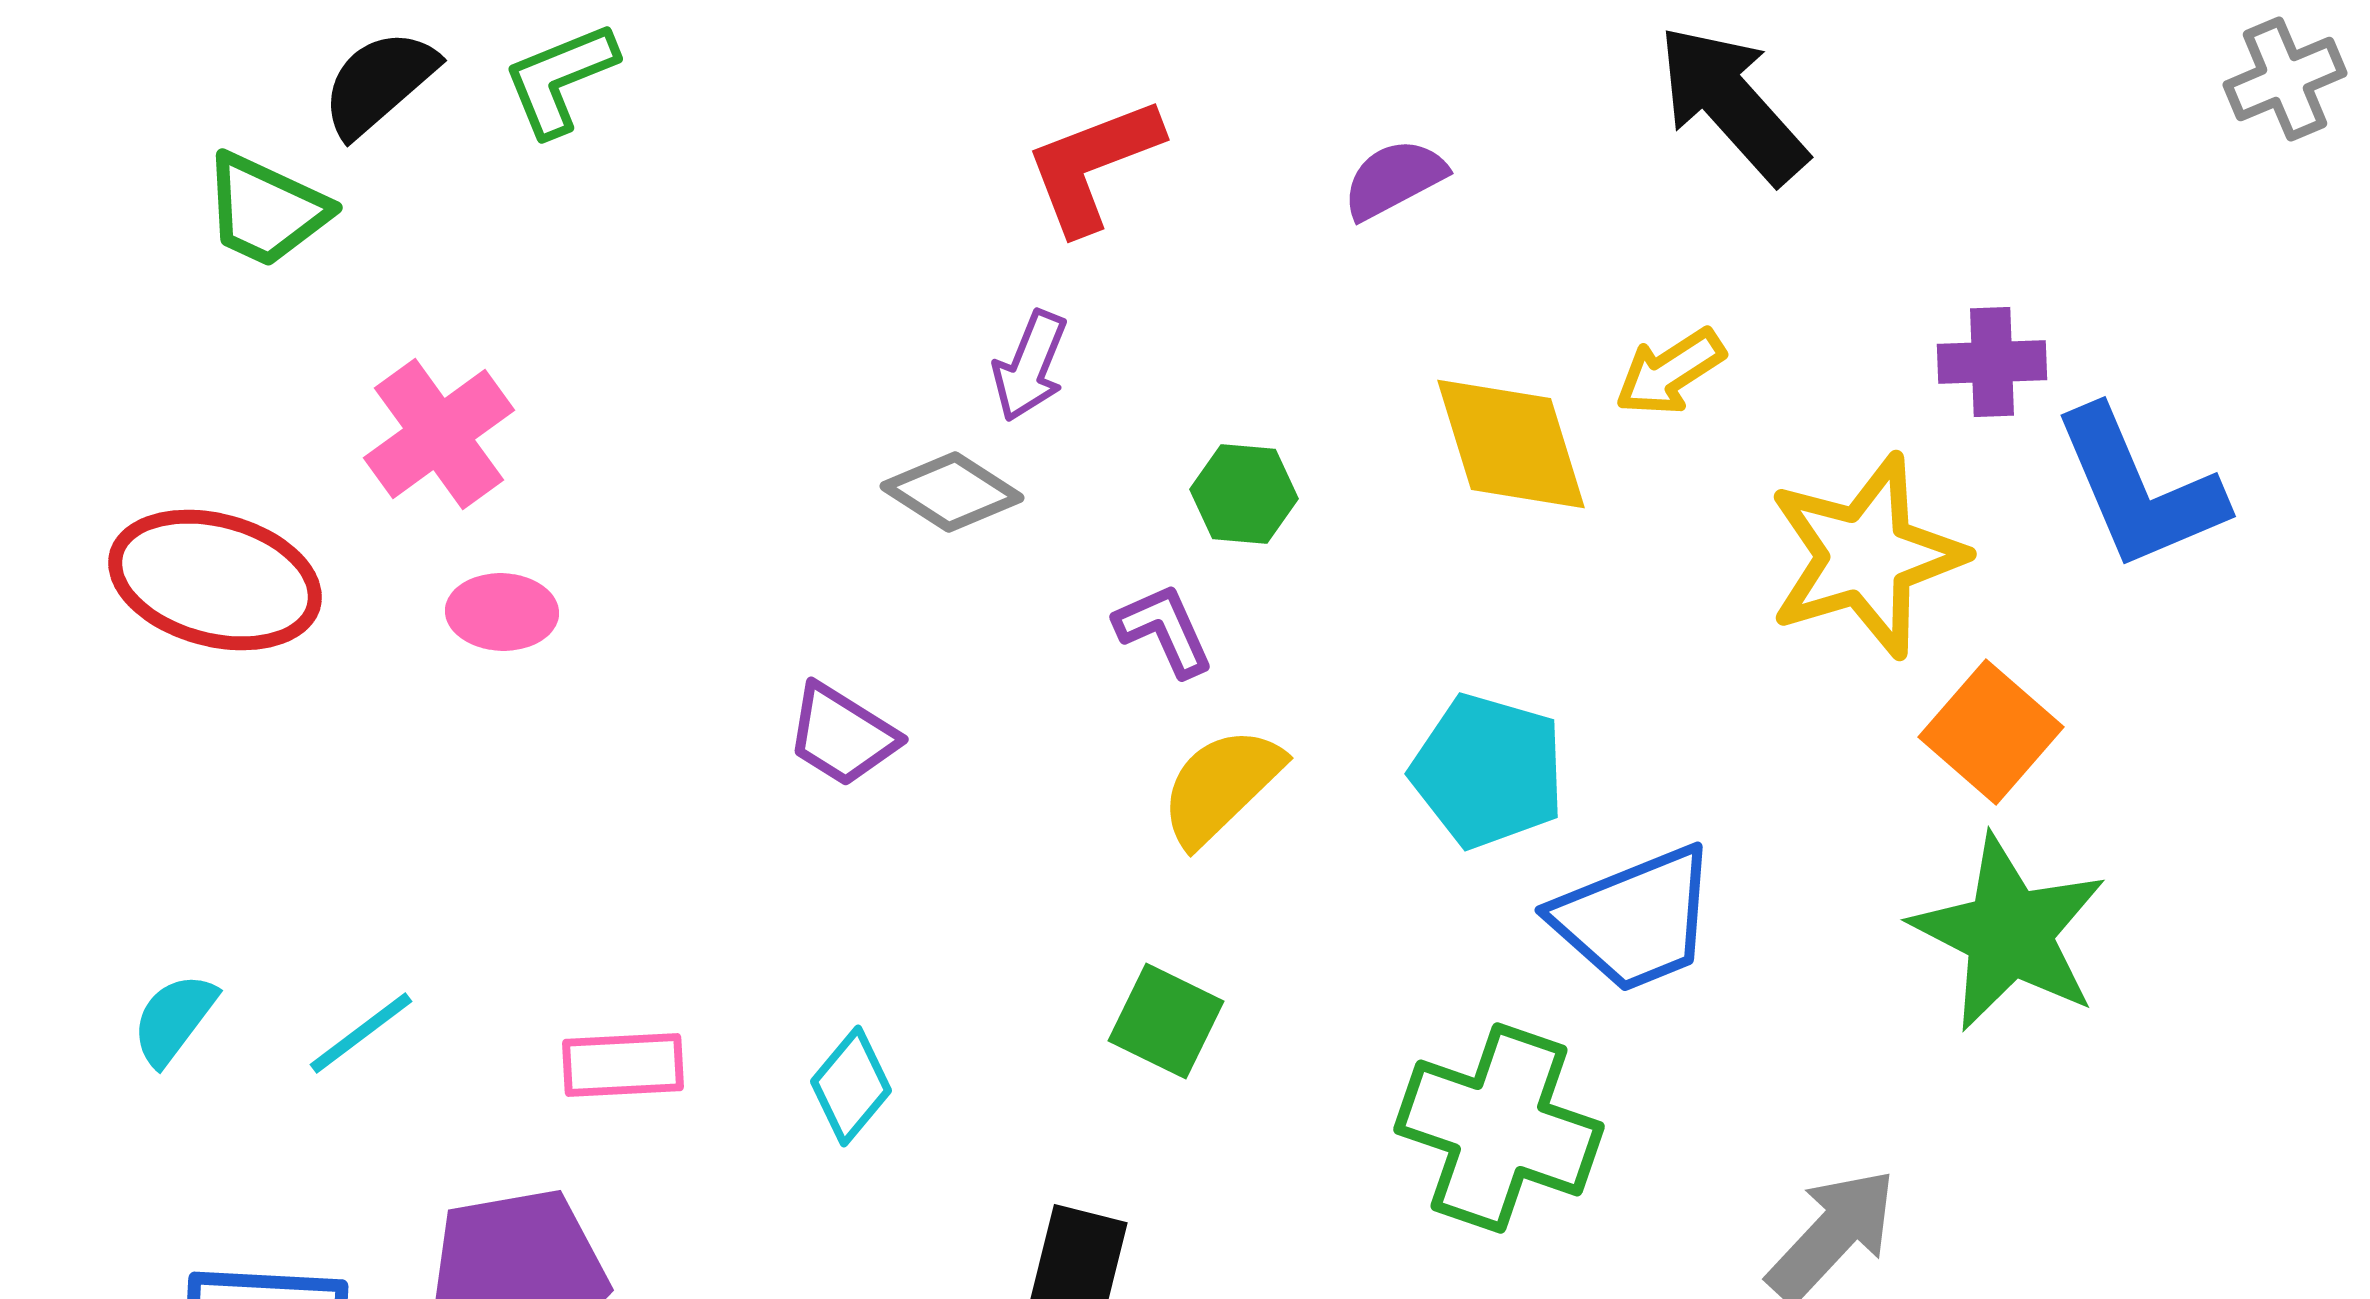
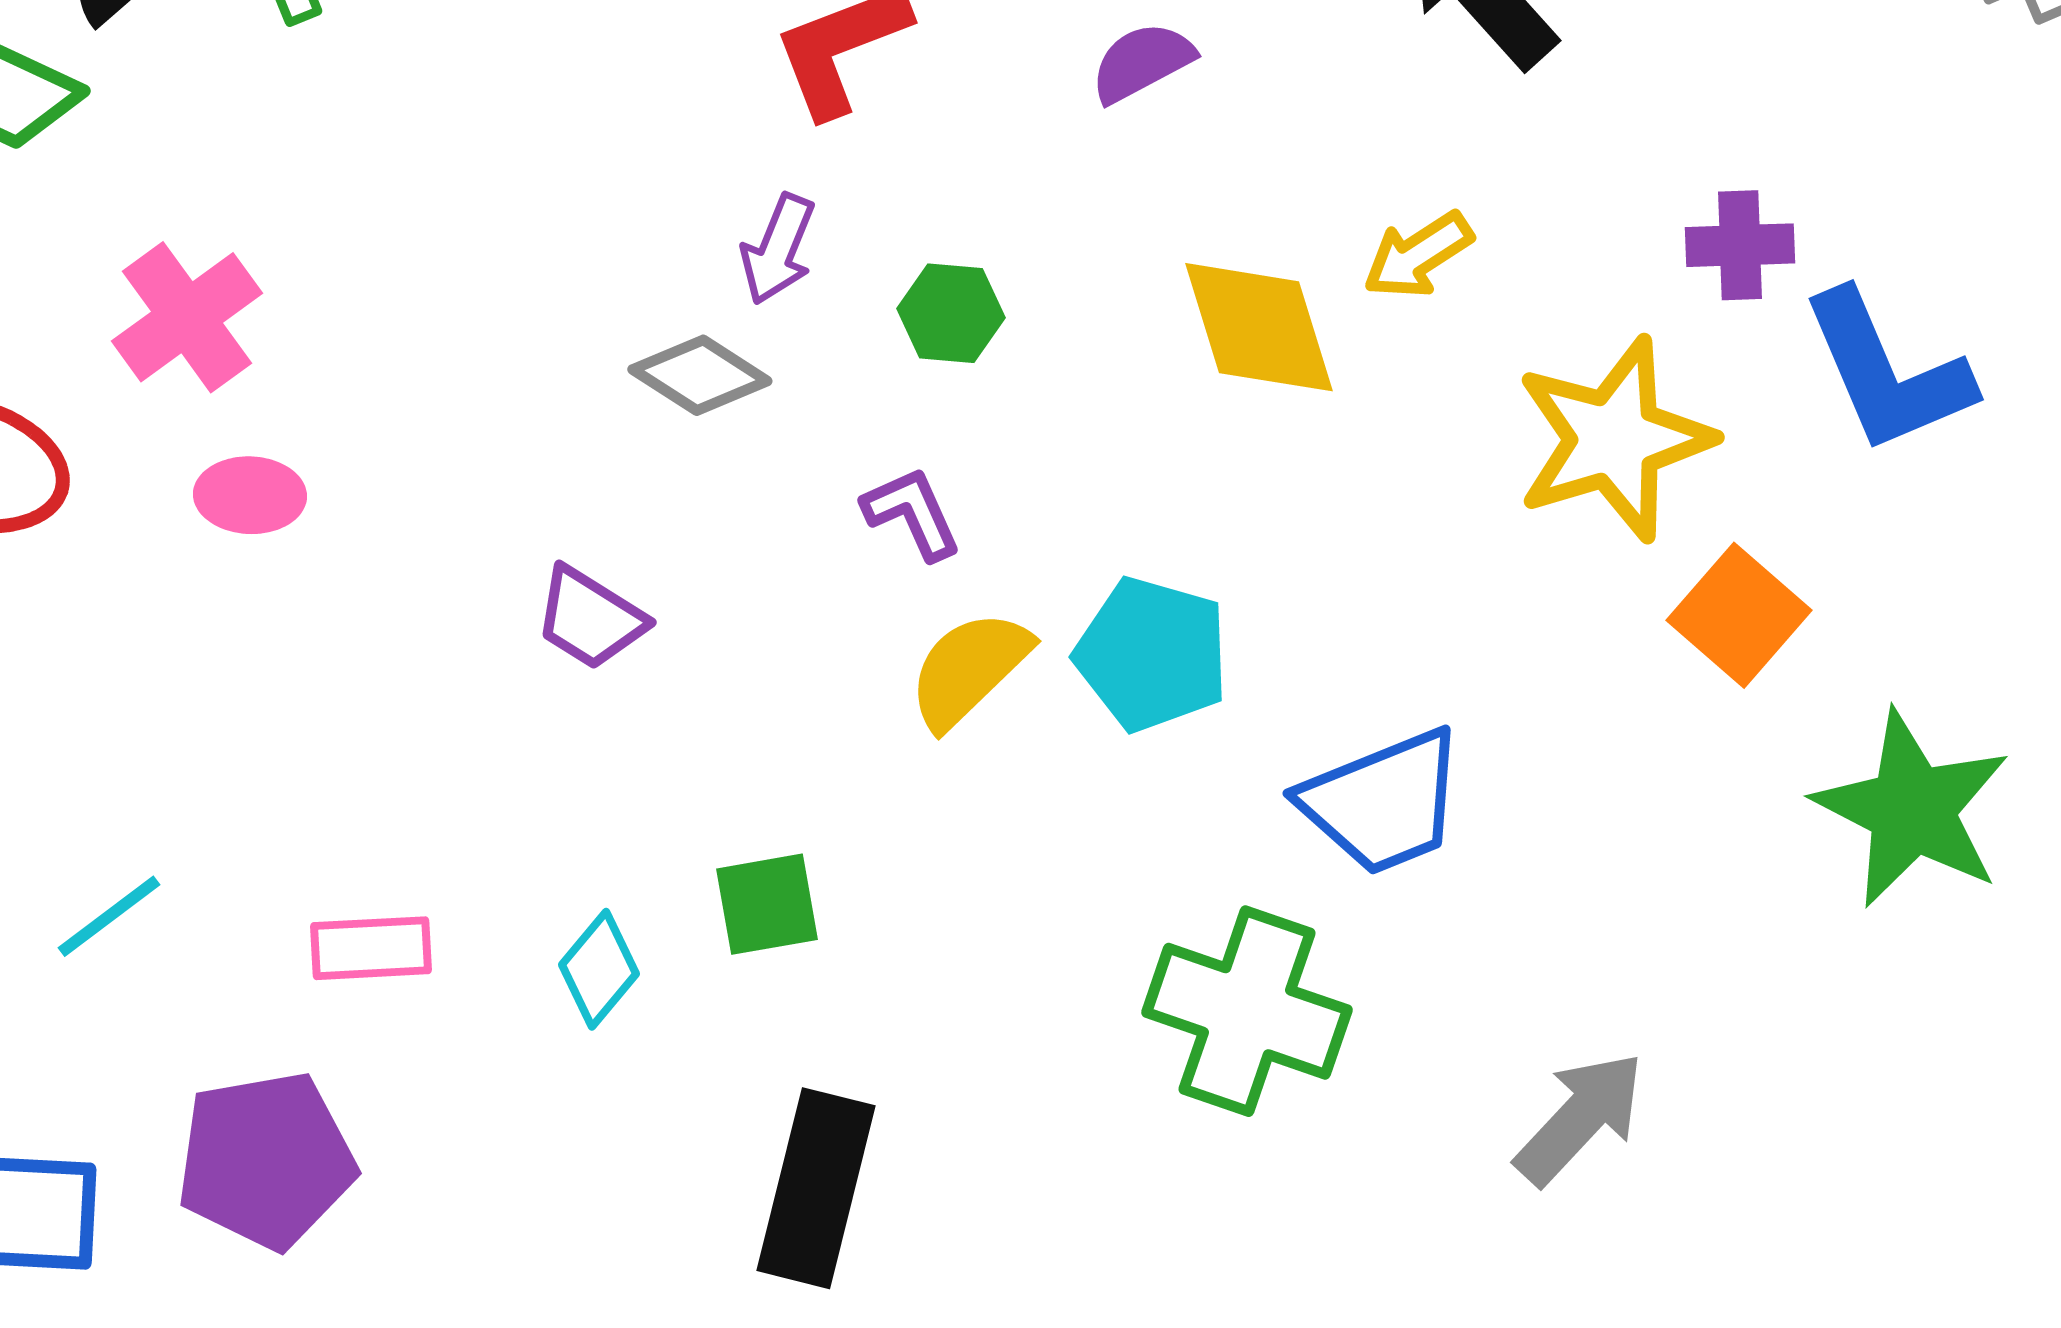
green hexagon: (1244, 494) -> (951, 313), moved
cyan pentagon: (1488, 771) -> (1152, 654), moved
green star: (2009, 933) -> (1912, 809), moved
green square: (1166, 1021) -> (767, 904), moved, turned -36

